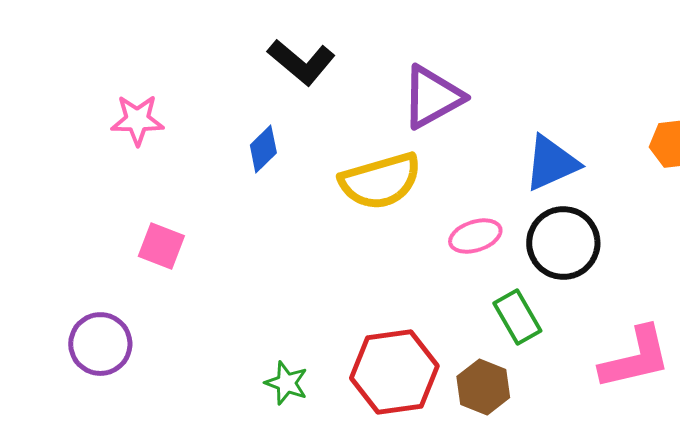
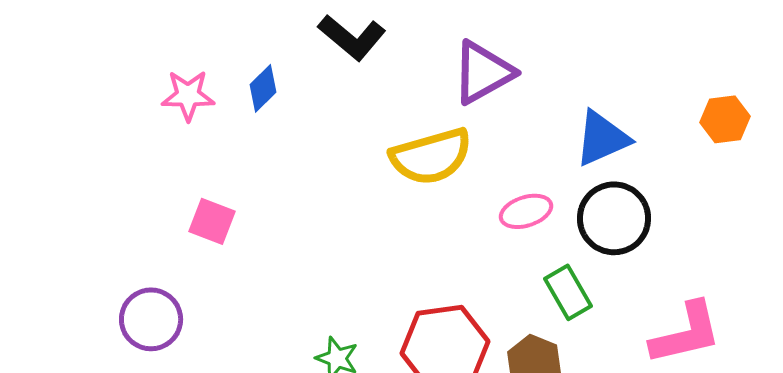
blue diamond: (263, 149) -> (263, 88), moved

